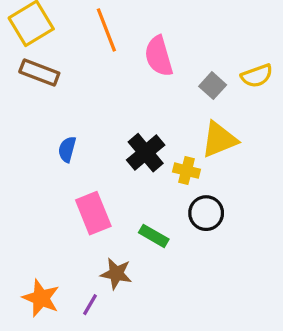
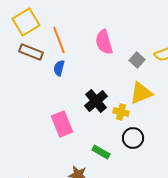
orange line: (106, 30) -> (59, 40), moved
blue semicircle: (67, 149) -> (59, 68), moved
pink rectangle: (93, 213) -> (62, 124), moved

